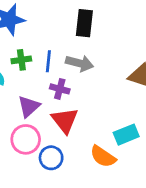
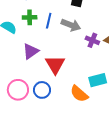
purple cross: (60, 89) -> (92, 40), moved
pink circle: (26, 139) -> (18, 90), moved

